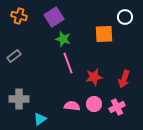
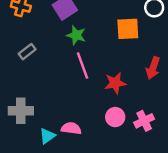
gray rectangle: (14, 56) -> (27, 52), moved
red arrow: (124, 79) -> (153, 68), moved
pink semicircle: (72, 106) -> (71, 128), moved

